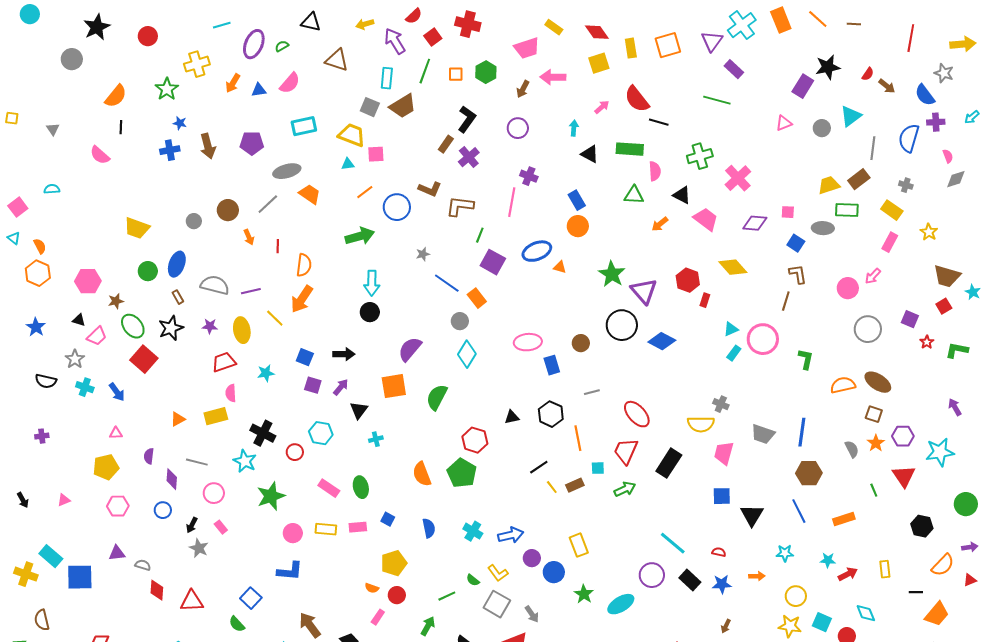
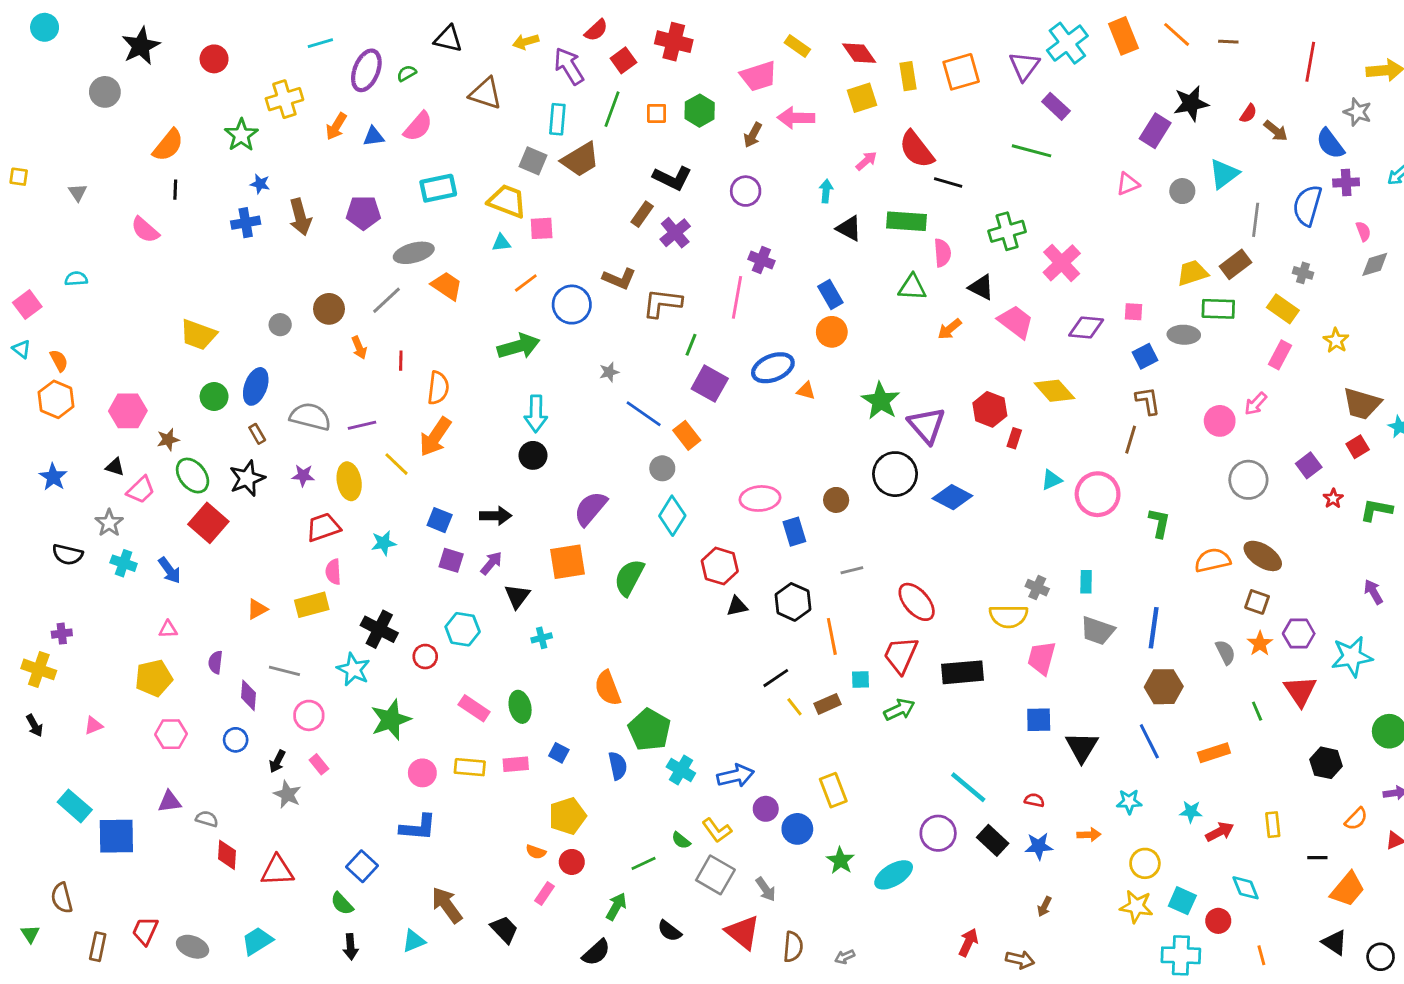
black L-shape: (467, 119) -> (672, 178), turned 80
blue square: (796, 243) -> (1145, 356), turned 30
purple square: (910, 319) -> (1309, 465), turned 30
cyan rectangle: (734, 353) -> (1086, 582), moved, turned -35
red hexagon: (475, 440) -> (720, 566), moved
black rectangle: (669, 463) -> (963, 672), turned 52
green pentagon: (462, 473) -> (649, 730), moved
orange semicircle: (943, 565) -> (1356, 819), size x0.7
yellow cross: (26, 574) -> (39, 669), moved

